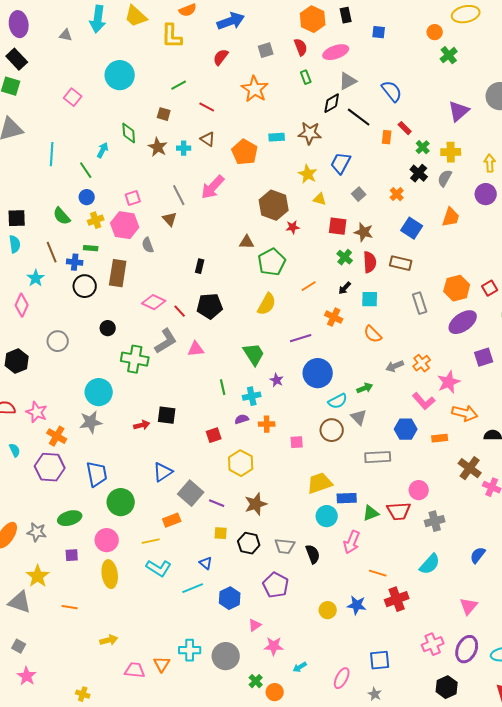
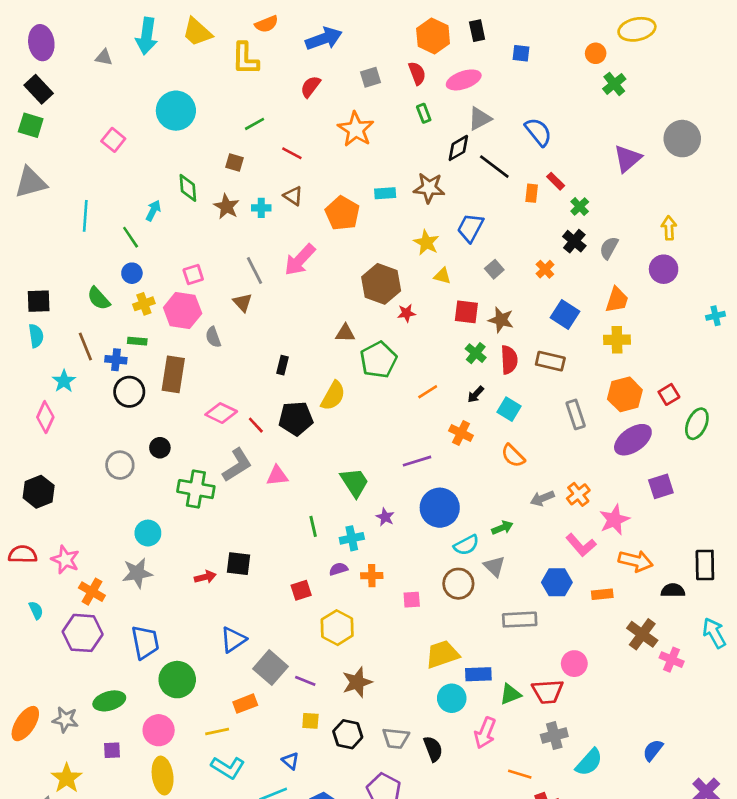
yellow cross: (451, 152) -> (617, 340), moved
cyan square: (370, 299) -> (509, 409), turned 30
yellow semicircle: (267, 304) -> (333, 396), moved
gray circle: (58, 341) -> (120, 465), moved
cyan circle: (99, 392) -> (148, 533), size x0.7
gray cross: (435, 521) -> (554, 736), moved

